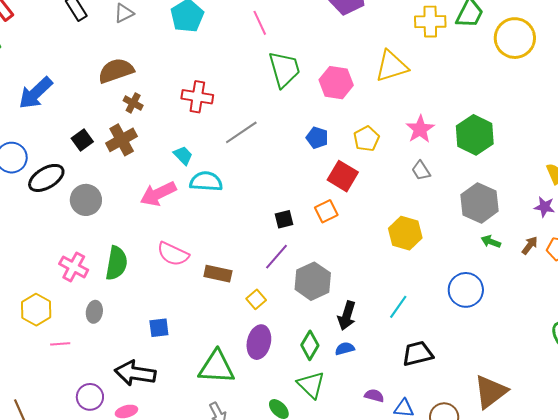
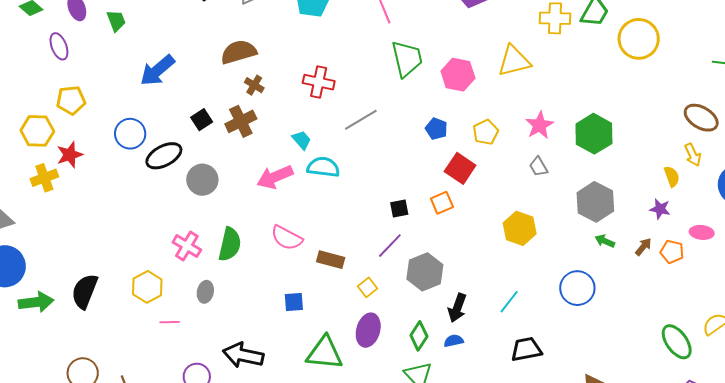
blue square: (159, 328) -> (294, 302), moved

